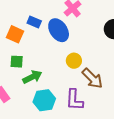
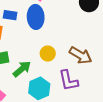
blue ellipse: (59, 30) -> (36, 17), turned 45
yellow circle: (74, 61) -> (48, 54), moved

